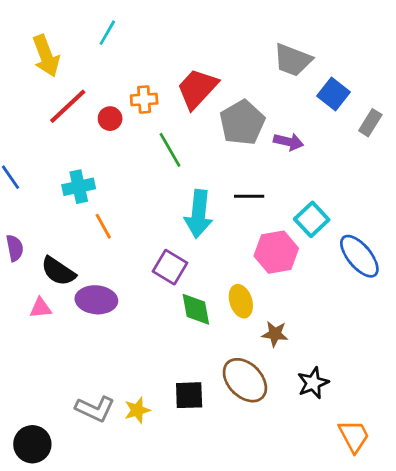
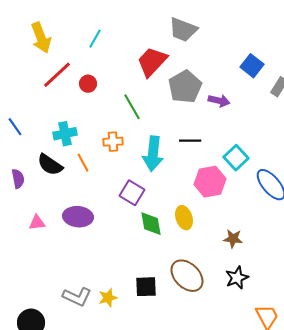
cyan line: (107, 33) -> (95, 39), moved
gray trapezoid: (293, 60) -> (183, 30), moved
orange cross: (144, 99) -> (113, 142), moved
black semicircle: (58, 271) -> (50, 165), moved
brown star: (275, 334) -> (233, 239), moved

